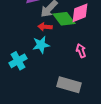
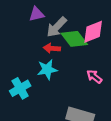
pink arrow: (81, 51) -> (94, 77), turned -32

